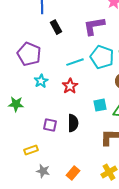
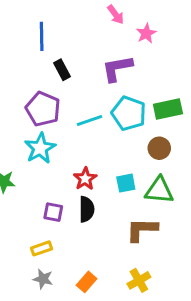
purple pentagon: (29, 54) -> (43, 109), moved
cyan star: (41, 81) -> (40, 148), size x1.5
red star: (70, 86) -> (85, 179), moved
yellow rectangle: (31, 150) -> (42, 248), moved

